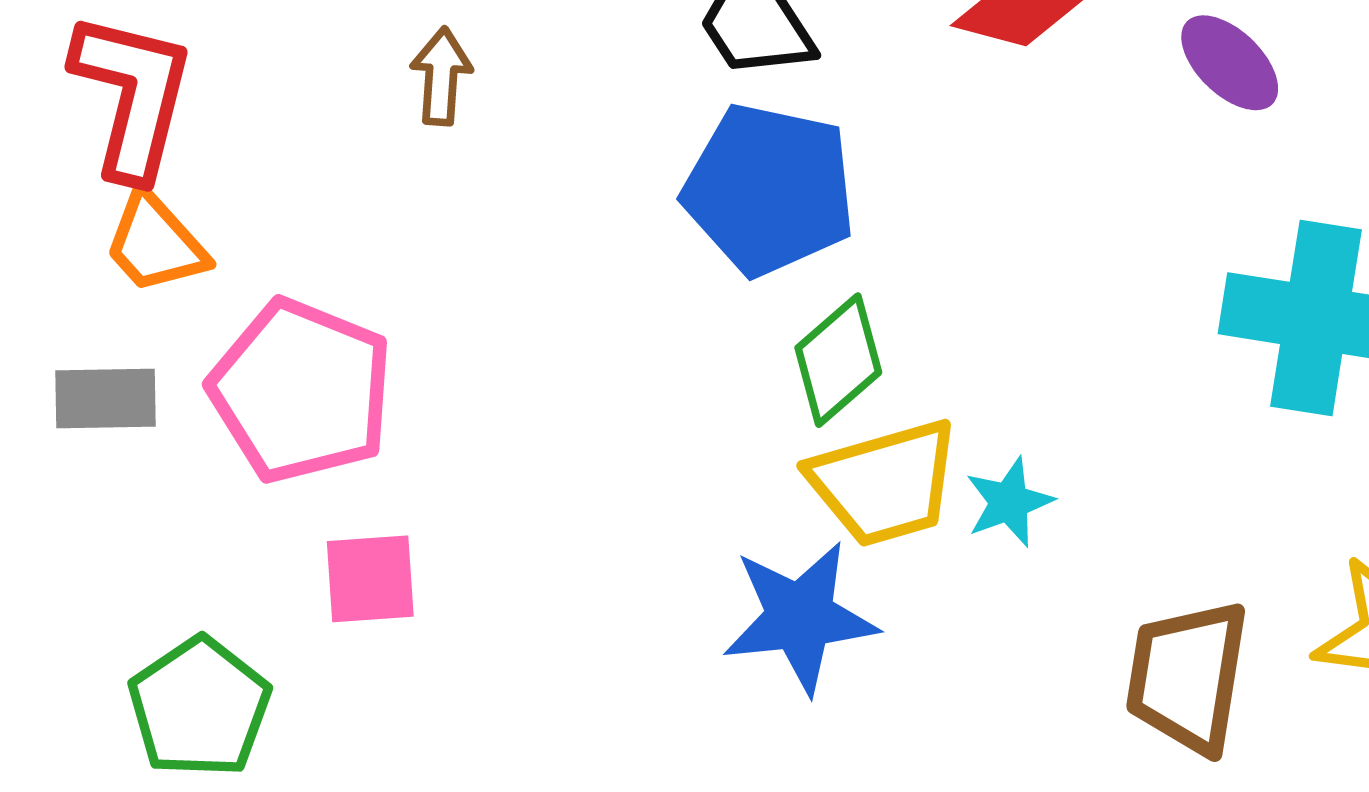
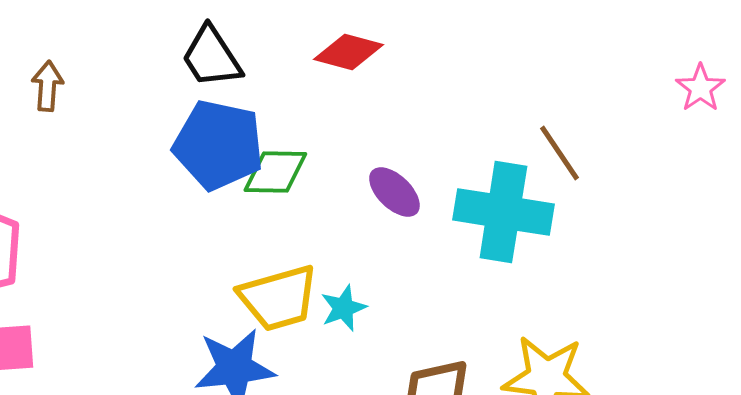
purple ellipse: (1230, 63) -> (394, 192), moved
green diamond: (838, 360) -> (275, 172), moved, turned 42

